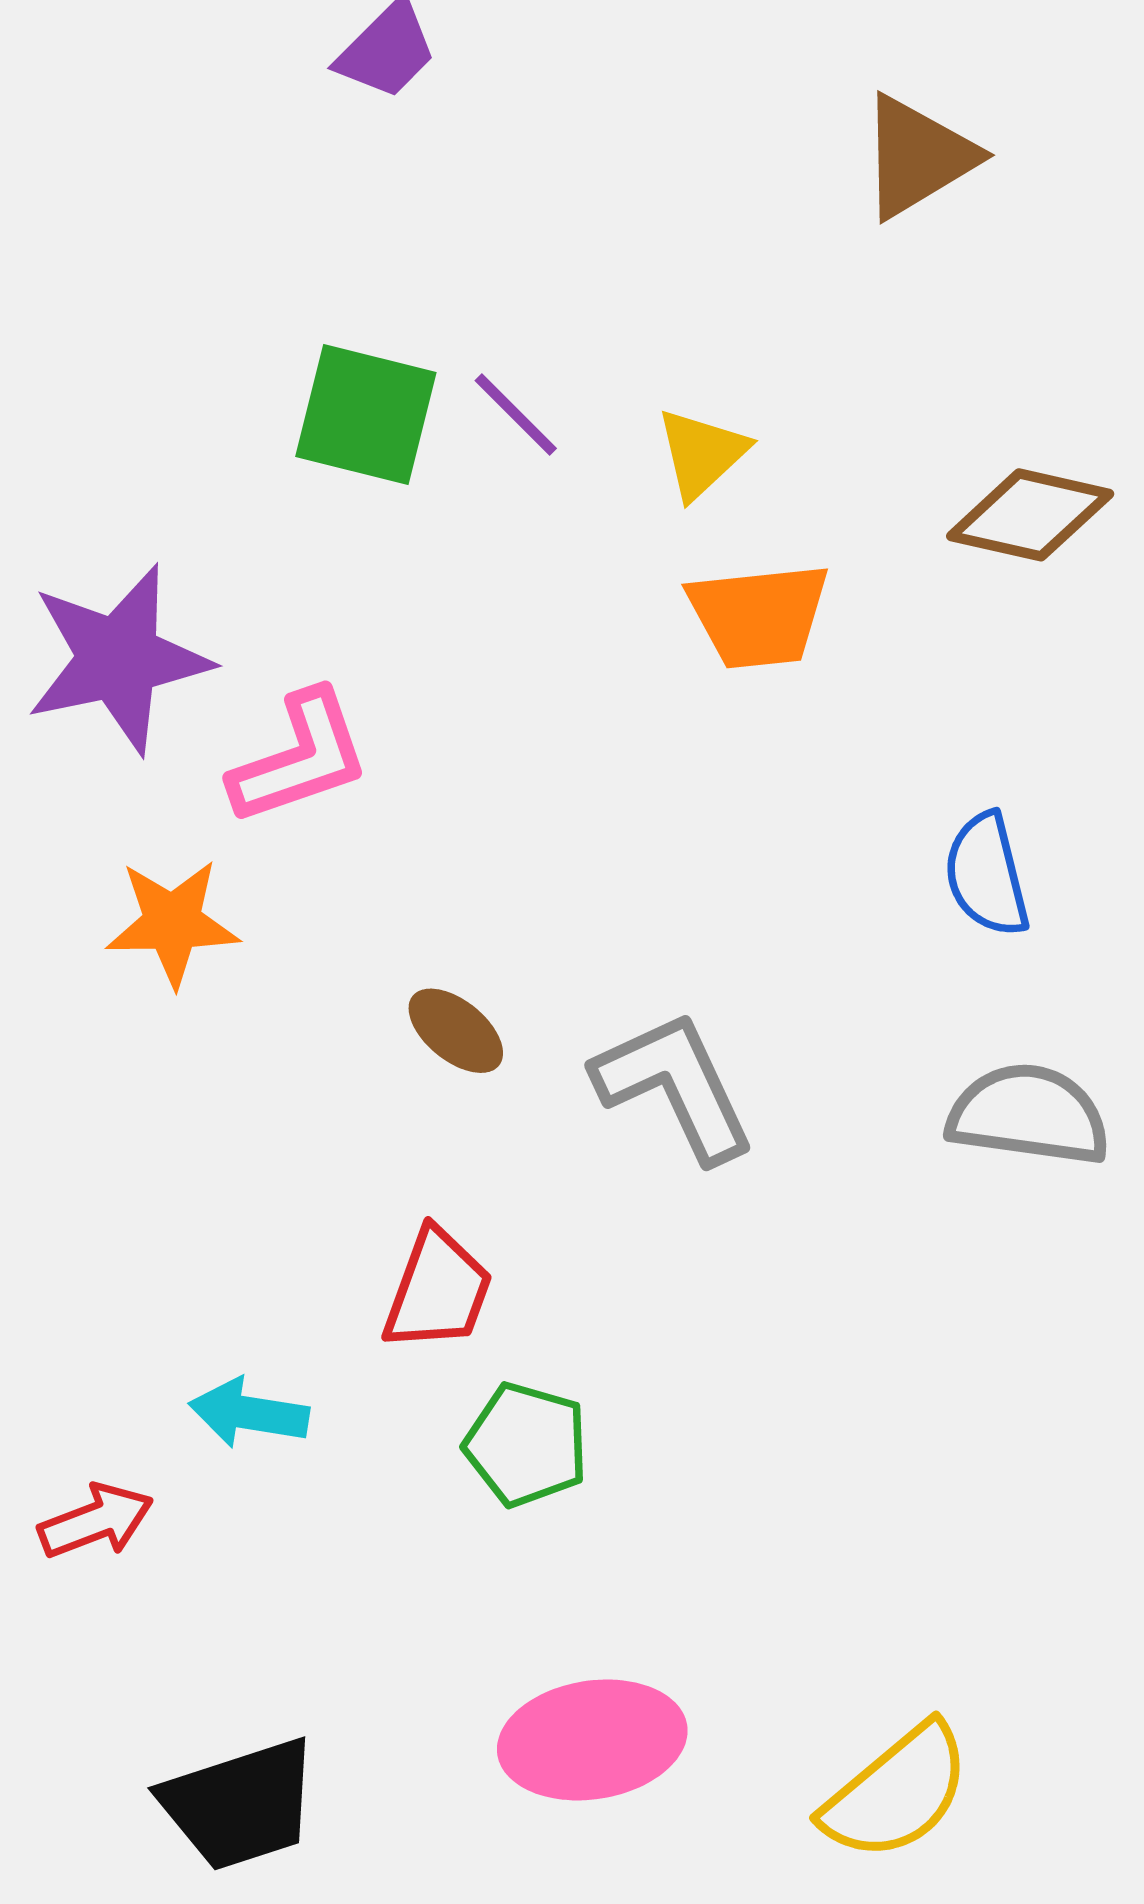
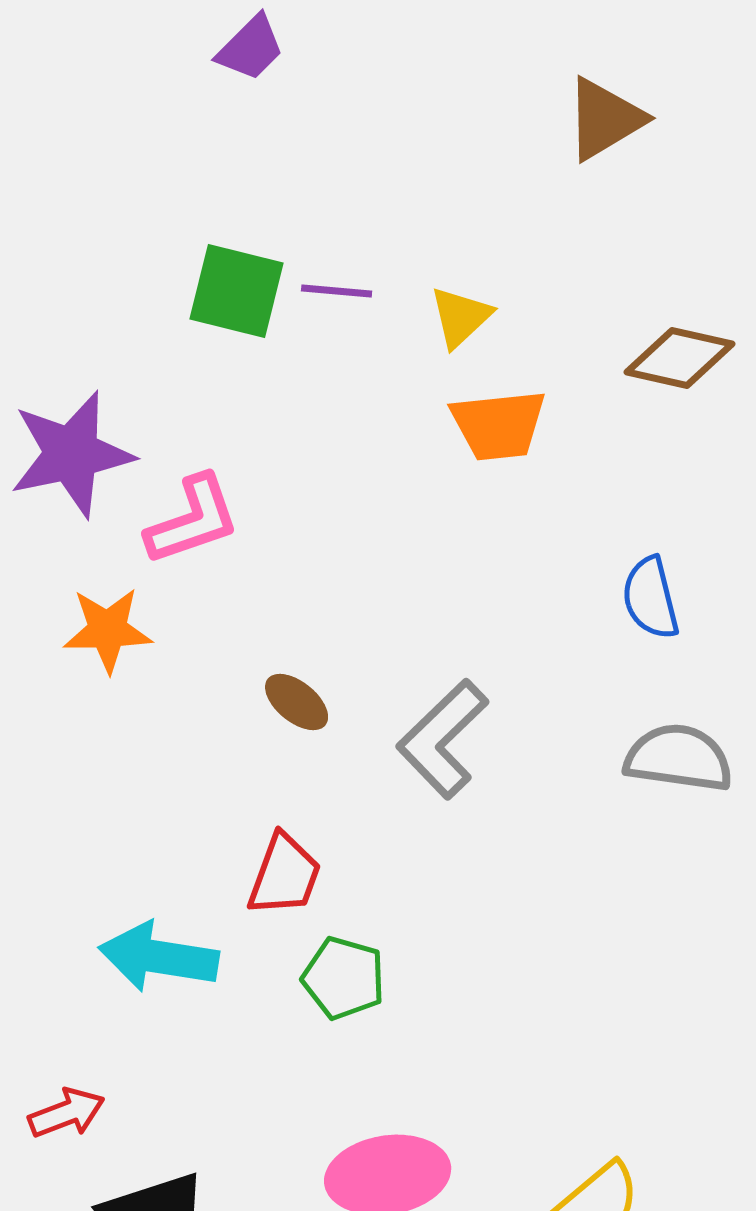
purple line: (516, 414) -> (337, 291), turned -40
gray L-shape: (675, 1086) -> (443, 739), turned -109
cyan arrow: (249, 1413) -> (159, 957), size x1.5
red arrow: (96, 1521) -> (67, 1113), moved

